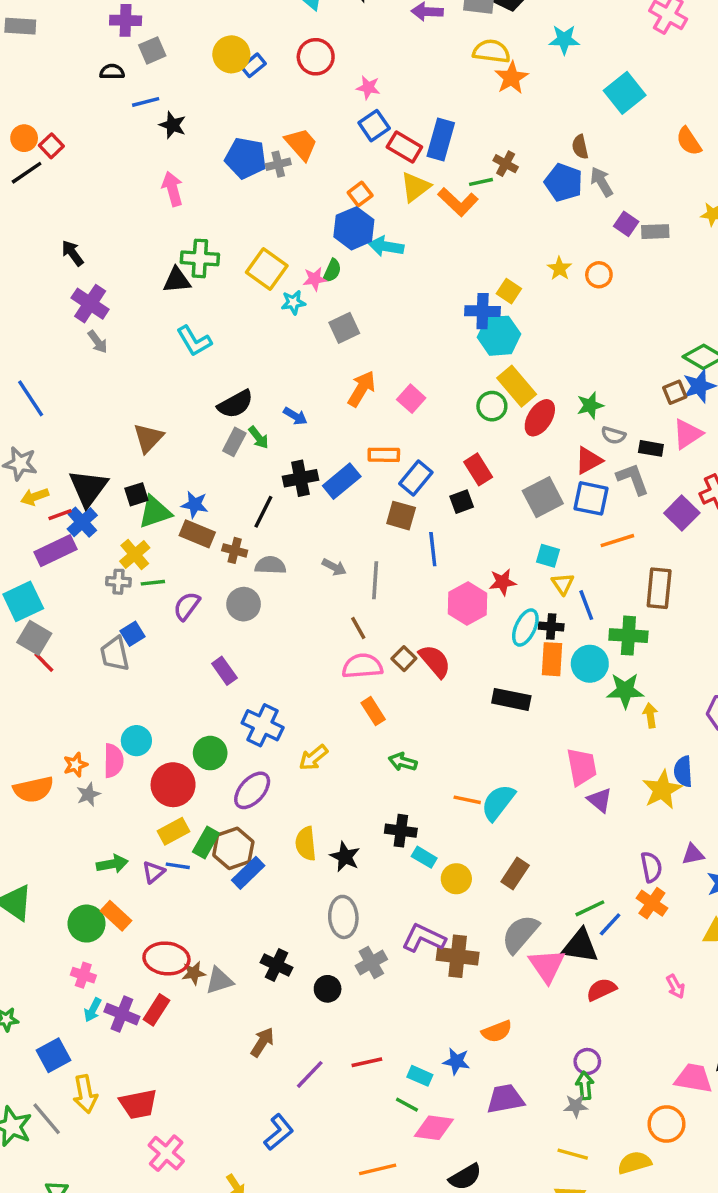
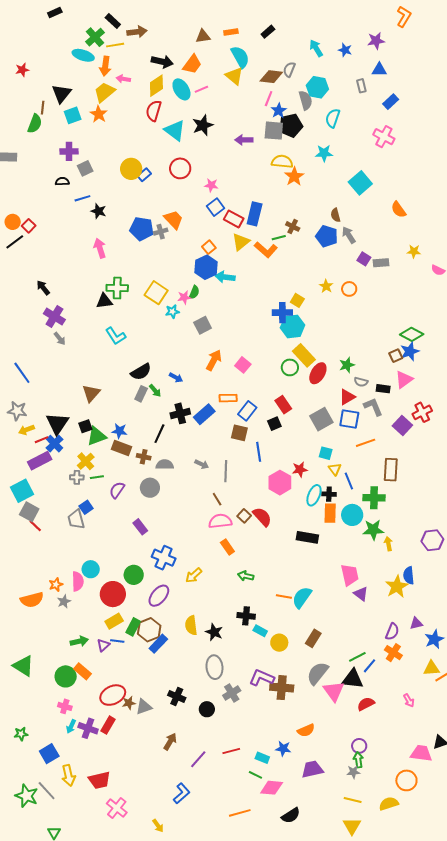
purple semicircle: (651, 867) -> (392, 632), turned 36
red ellipse: (166, 958) -> (113, 695), turned -30

